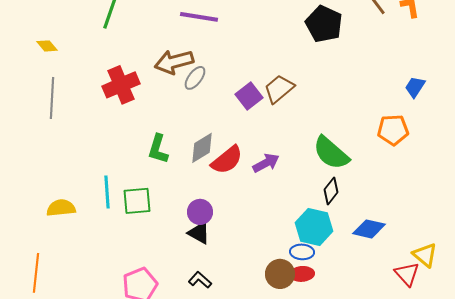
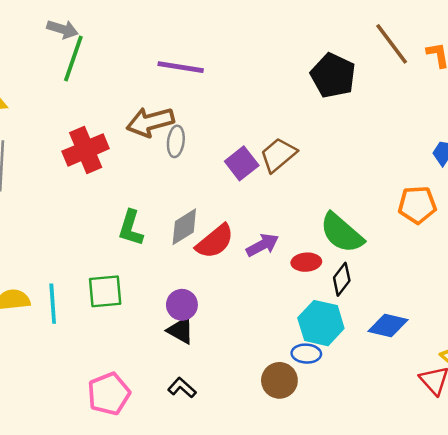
gray ellipse: (195, 78) -> (176, 141), turned -30
cyan line: (107, 192) -> (53, 304), moved
red ellipse: (302, 274) -> (306, 262), moved

